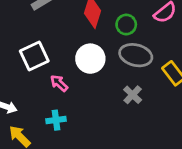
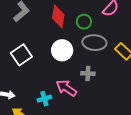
pink arrow: (59, 83) -> (66, 88), moved, size x1.5
gray cross: (133, 95) -> (88, 74), moved, turned -32

